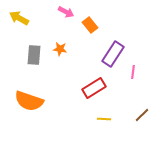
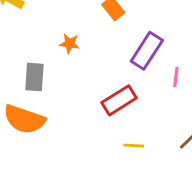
gray rectangle: (34, 55) -> (34, 77), moved

